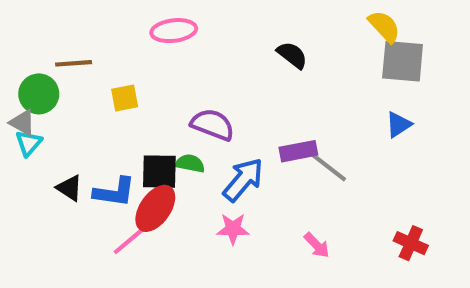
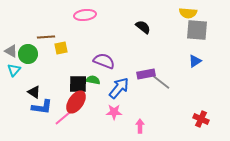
yellow semicircle: (384, 26) -> (188, 13), turned 138
brown line: (74, 63) -> (46, 37), moved
green circle: (39, 94) -> (28, 54), moved
gray triangle: (22, 123) -> (11, 51), moved
blue L-shape: (114, 192) -> (42, 107), moved
pink arrow: (317, 245) -> (140, 126), moved, turned -136

